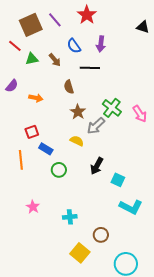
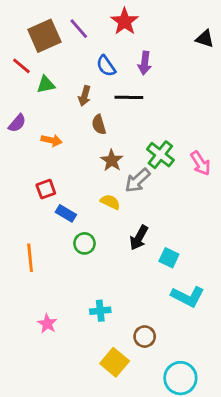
brown arrow: (55, 60) -> (84, 96), moved, turned 56
orange line: (21, 160) -> (30, 258), moved
pink star: (33, 207) -> (47, 324), moved

